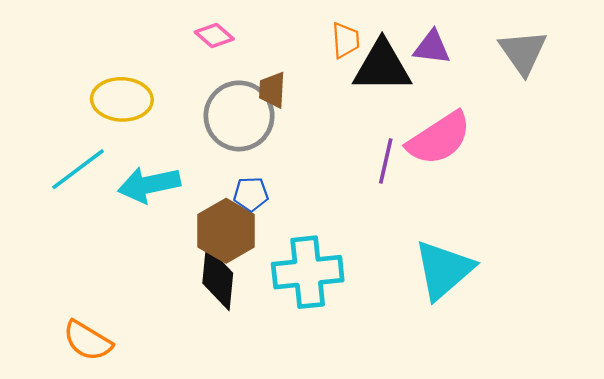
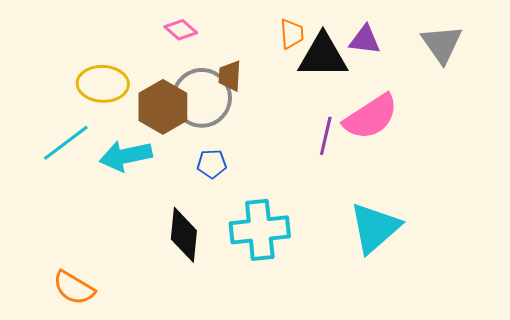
brown hexagon: (226, 231) -> (163, 107), moved

